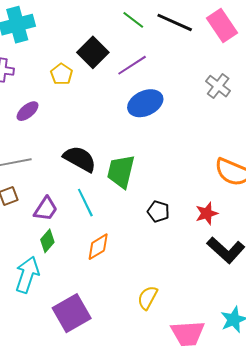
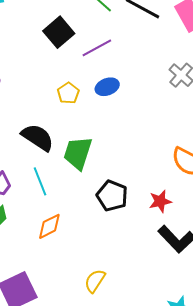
yellow pentagon: (62, 74) -> (68, 93), moved
blue ellipse: (145, 103) -> (107, 87), size x0.7
black pentagon: (158, 211) -> (112, 196), size x1.4

